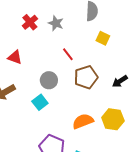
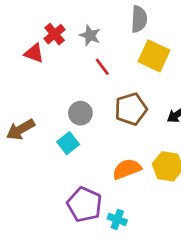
yellow square: (103, 38) -> (154, 56), size x1.6
red line: (68, 54) -> (102, 67), moved
red triangle: (15, 57) -> (34, 53), moved

